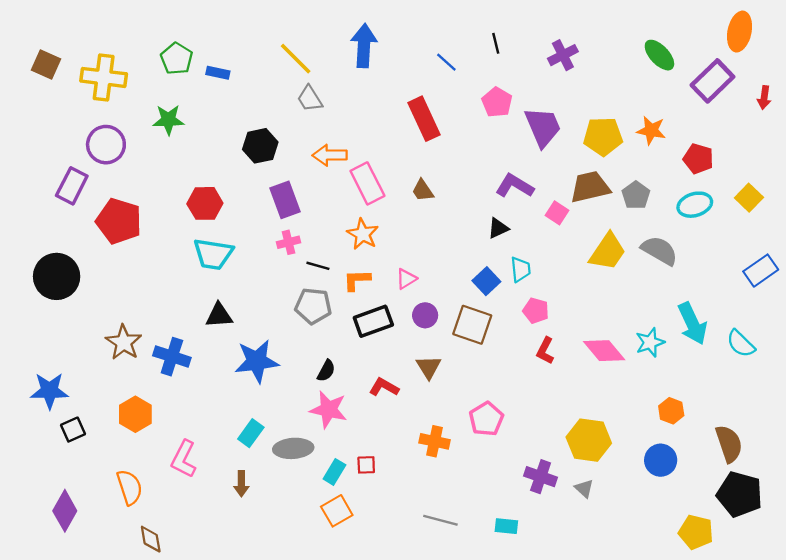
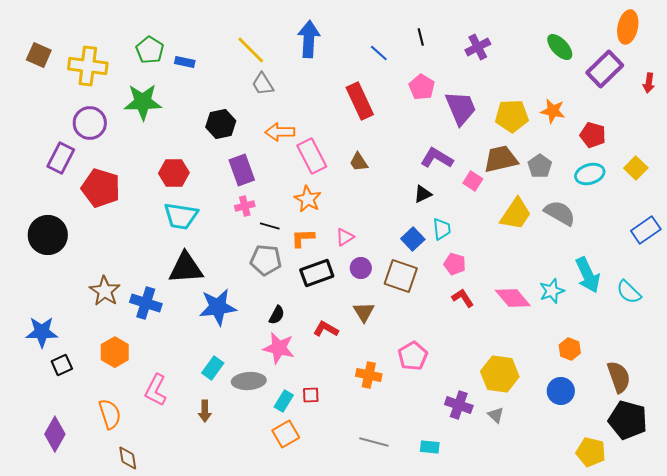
green star: (168, 120) -> (143, 102), size x1.4
black triangle: (219, 315) -> (186, 268), size x1.5
red L-shape: (545, 351) -> (463, 298), turned 120

